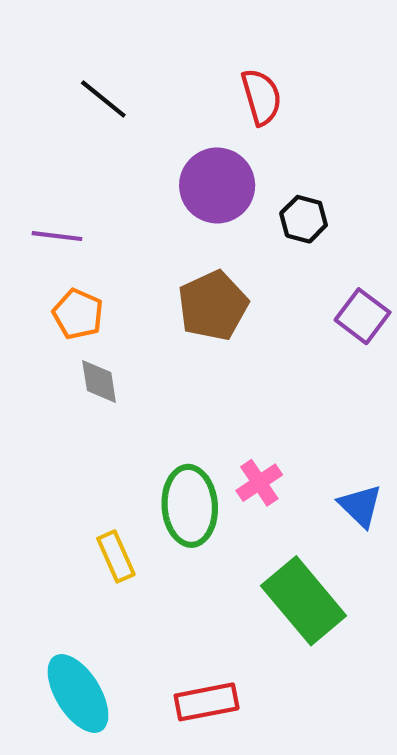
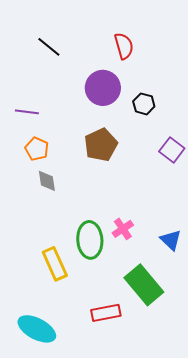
yellow rectangle: (116, 556) -> (55, 264), size x1.4
cyan ellipse: (78, 693) -> (37, 329), turned -30
red rectangle: (207, 702) -> (106, 313), moved

